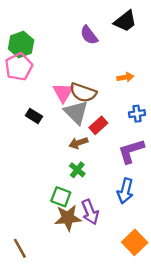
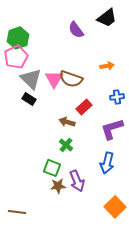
gray triangle: (76, 112) -> (31, 79), moved
brown arrow: (78, 143) -> (67, 122), turned 35
brown star: (68, 218) -> (58, 186), size x0.7
brown line: (20, 248) -> (17, 212), turned -54

